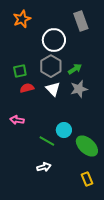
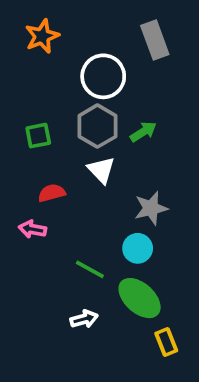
red semicircle: (27, 88) -> (52, 193), moved
gray star: (79, 89) -> (151, 208), moved
cyan circle: (64, 130) -> (138, 248), moved
green ellipse: (87, 146) -> (140, 298), moved

